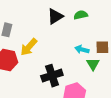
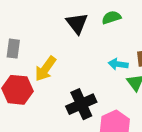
black triangle: (55, 16) -> (77, 23), turned -30

